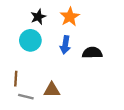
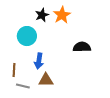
black star: (38, 17) -> (42, 15), moved
blue arrow: (65, 45) -> (39, 61), moved

